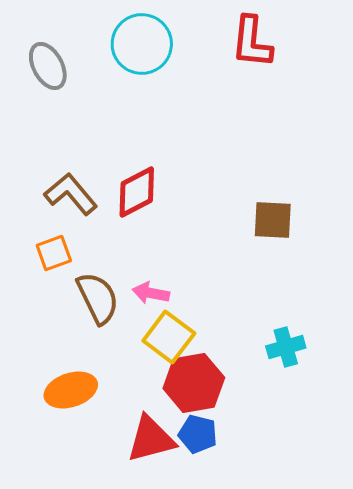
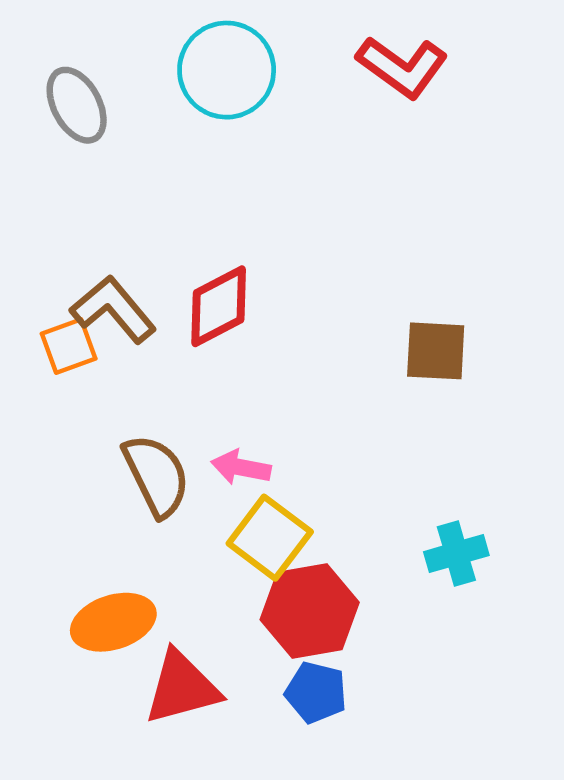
red L-shape: (252, 42) -> (402, 67), turned -60
orange square: (54, 253) -> (69, 346), moved
red triangle: (151, 439) -> (182, 688), moved

